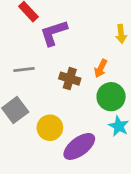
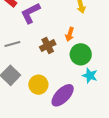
brown cross: (70, 79) -> (48, 46), turned -35

